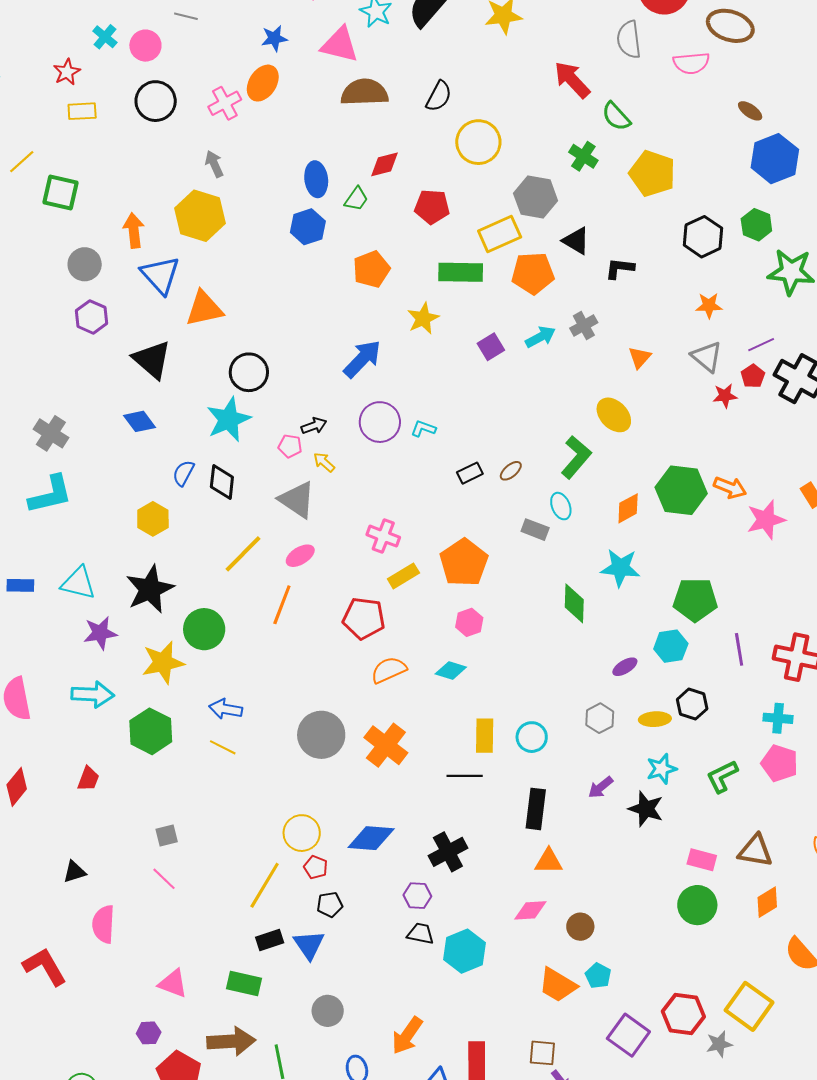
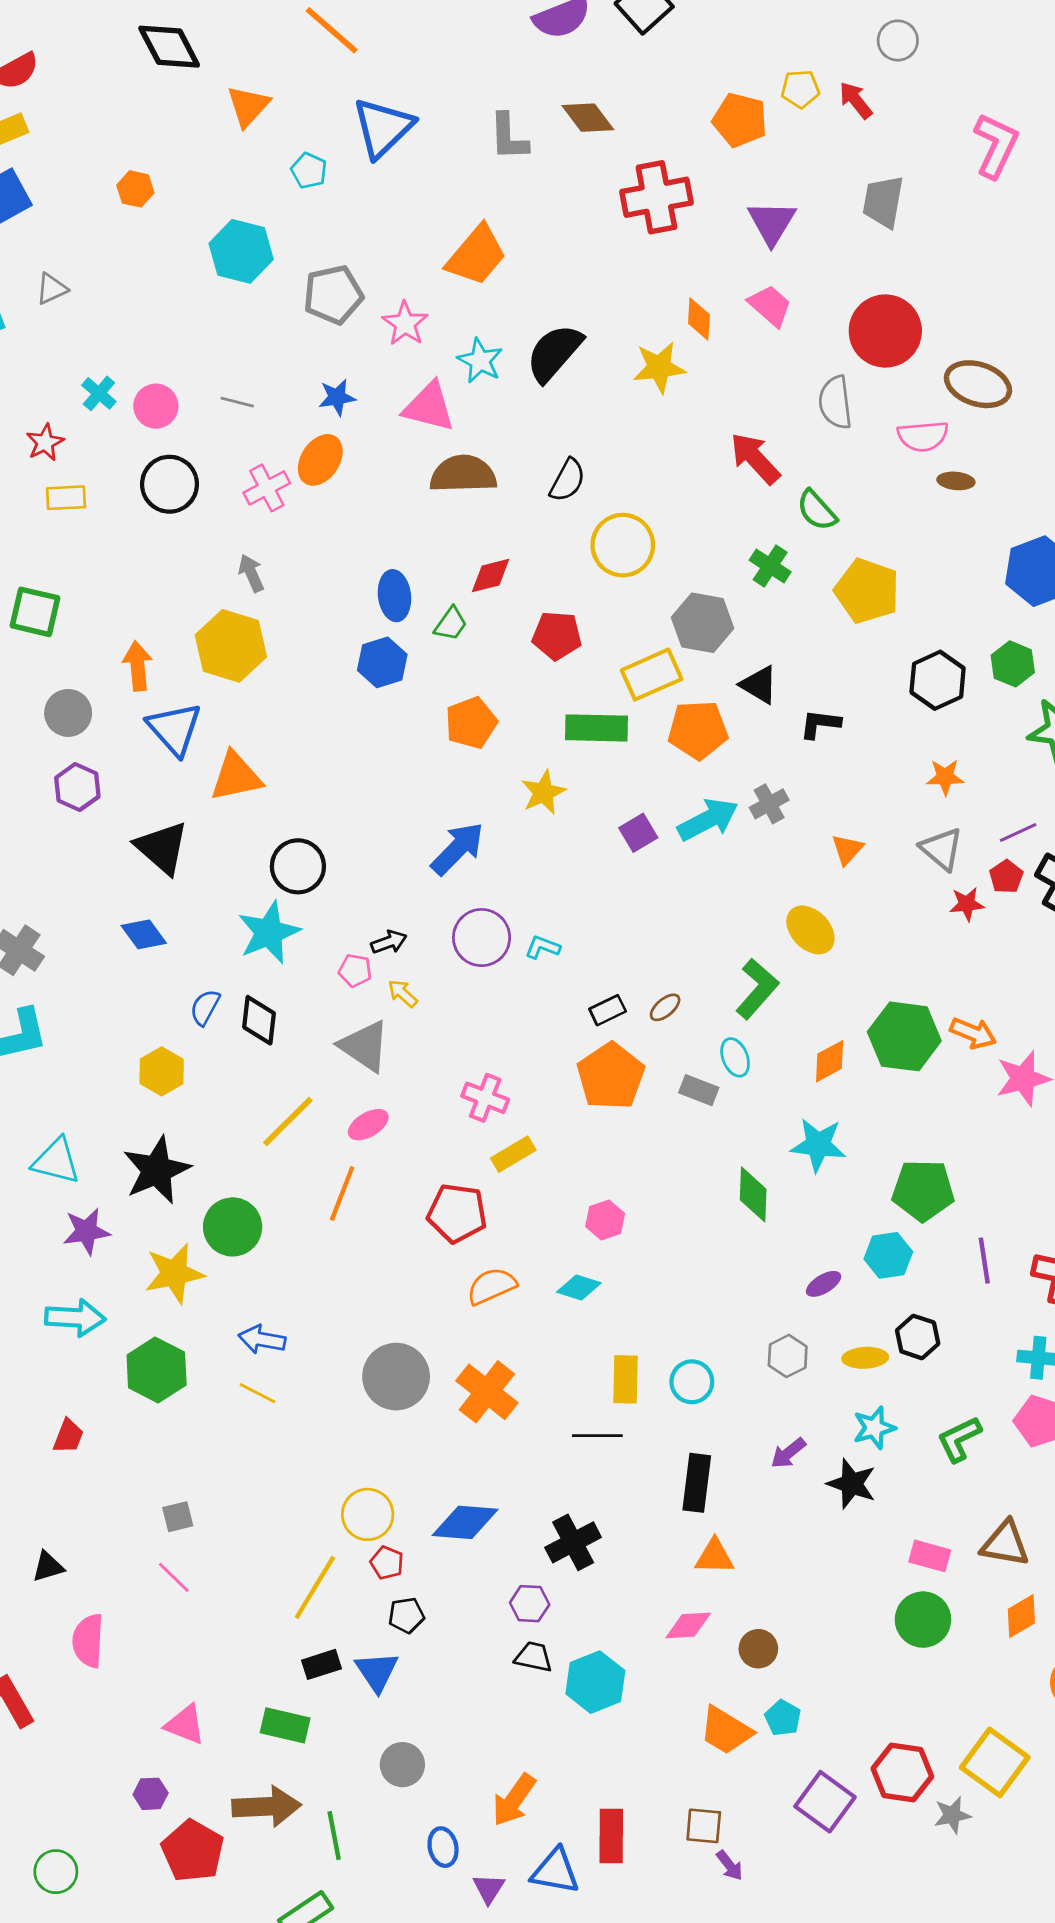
gray line: (186, 16) -> (237, 402), moved
brown ellipse: (750, 111) -> (956, 481), moved, turned -30
cyan arrow: (540, 337) -> (708, 820), size x1.4
orange pentagon: (464, 563) -> (611, 1076), moved

